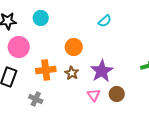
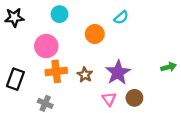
cyan circle: (41, 18) -> (60, 14), moved
pink circle: (19, 47) -> (46, 46), moved
orange circle: (74, 47) -> (95, 34), moved

